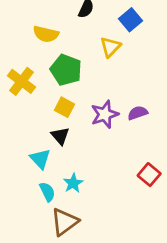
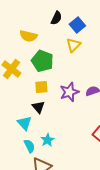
blue square: (130, 20) -> (77, 25), moved
yellow square: (65, 107) -> (41, 87), turned -32

